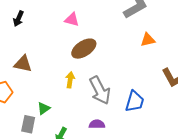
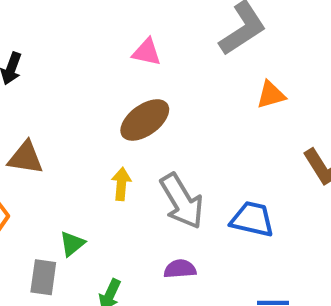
pink triangle: (72, 19) -> (147, 52), moved
blue trapezoid: (135, 102) -> (252, 219), turned -90

